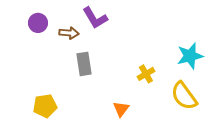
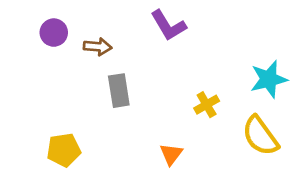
purple L-shape: (95, 18) -> (168, 25), moved

